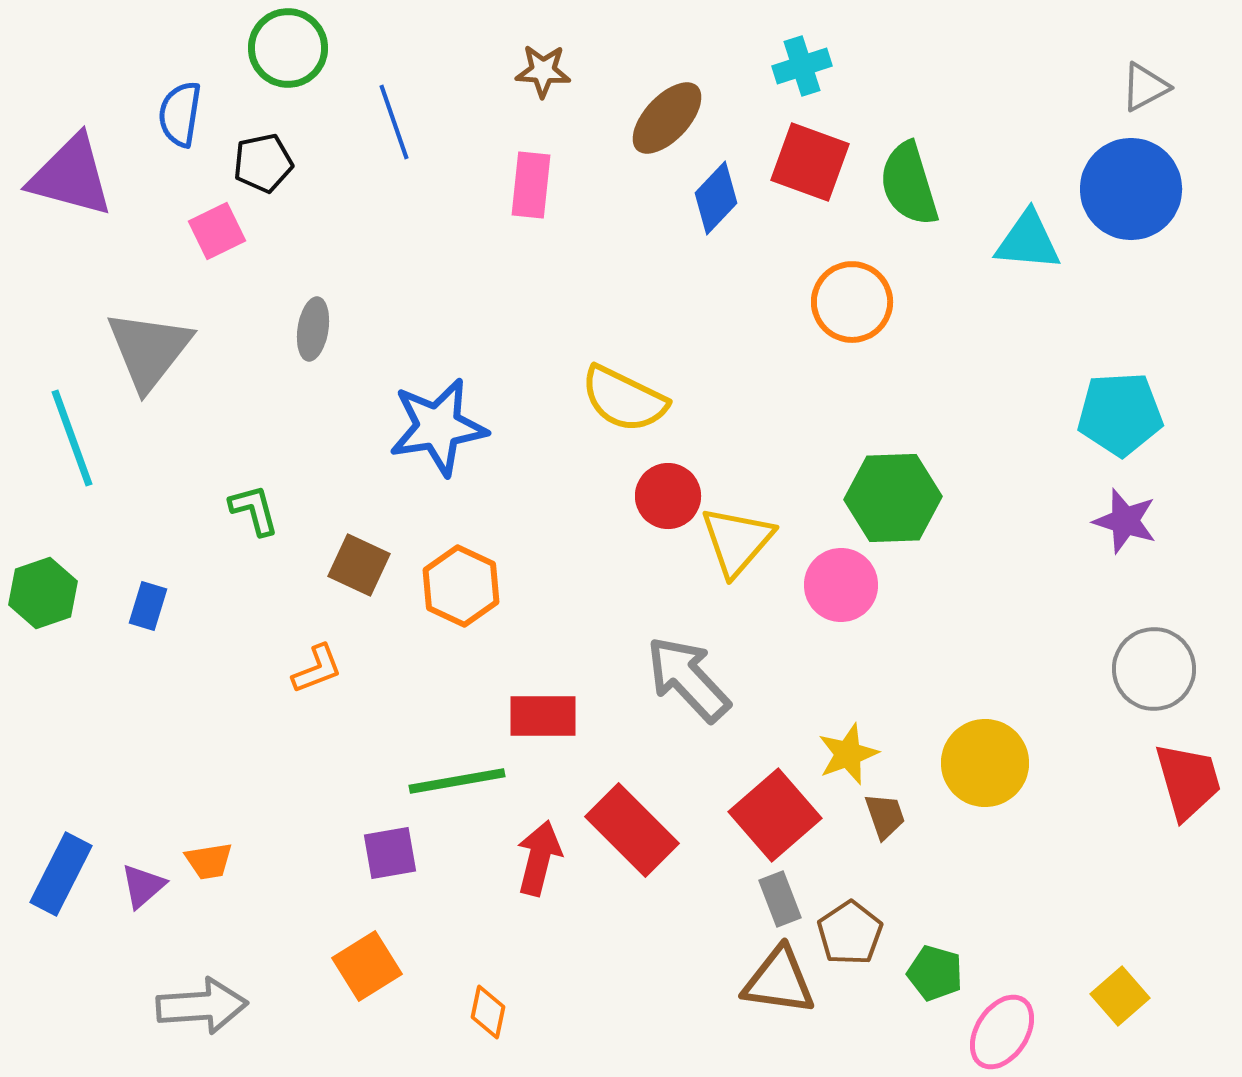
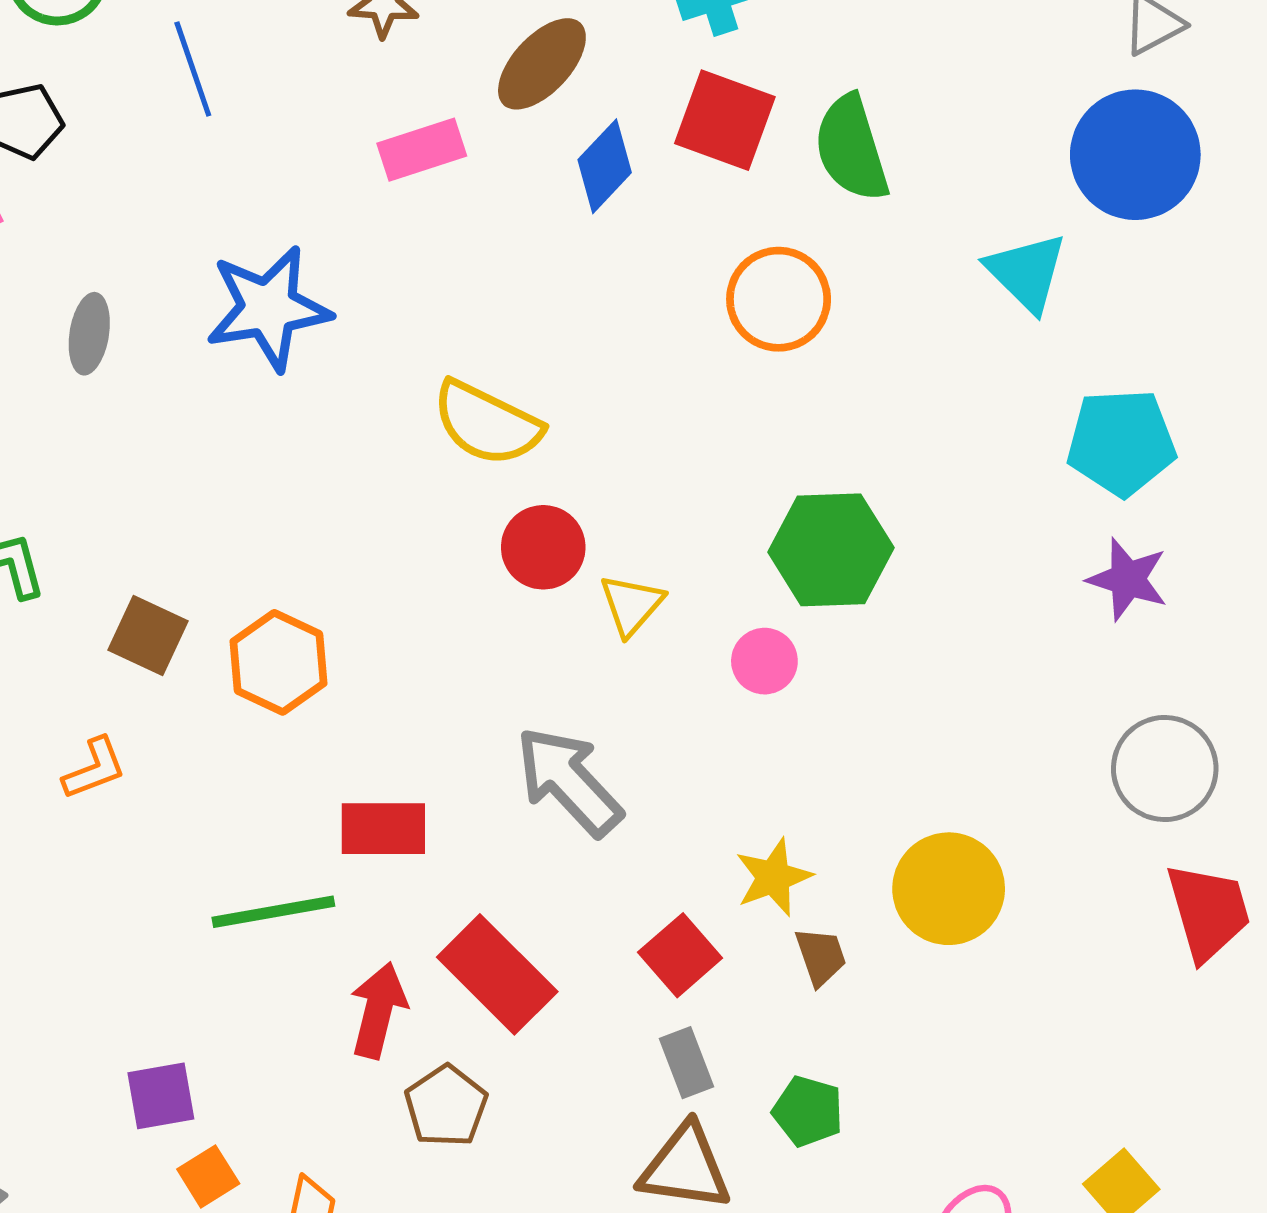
pink rectangle: (531, 185) -> (422, 150), moved, turned 66
cyan triangle: (1028, 241) -> (1027, 272), moved, turned 40
blue star: (438, 427) -> (268, 308), moved
yellow triangle: (737, 541) -> (631, 605), size x0.7
pink circle: (841, 585) -> (764, 661), size x0.7
red square: (775, 815) -> (680, 955), size x0.7
purple square: (390, 853) -> (161, 1096), moved
brown pentagon: (850, 933) -> (446, 1106), moved
orange square: (367, 966) -> (208, 1176), moved, size x0.7
green pentagon: (935, 973) -> (808, 1111), moved

